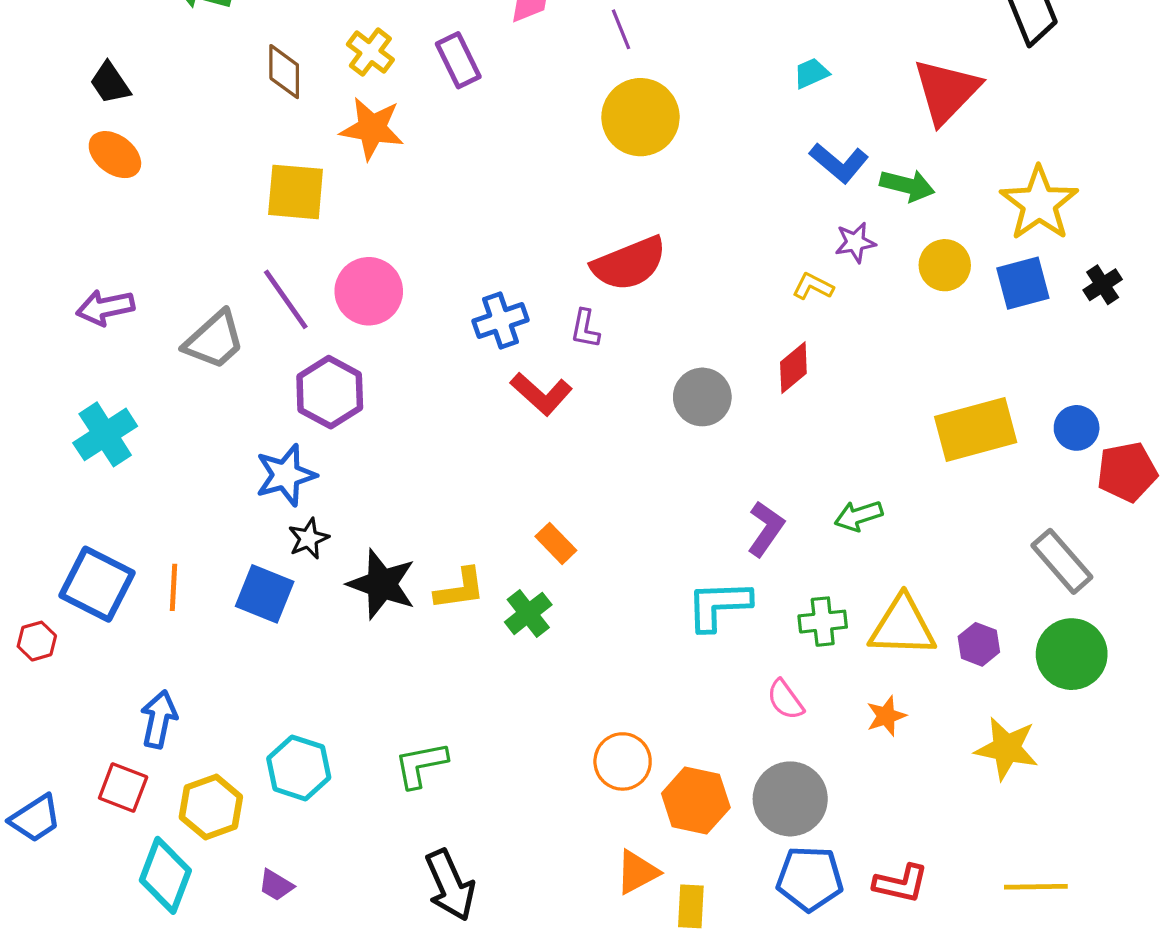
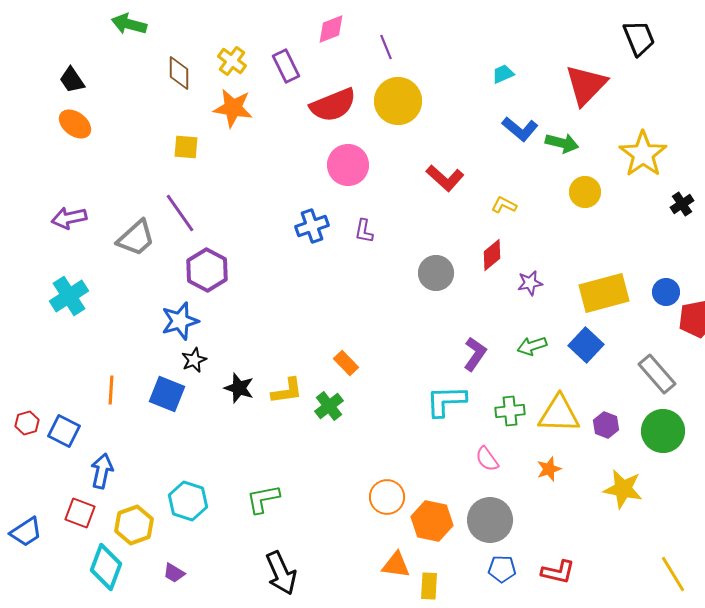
yellow square: (296, 192) -> (186, 147), size x0.7
purple star: (855, 242) -> (530, 283), moved
red semicircle: (629, 264) -> (333, 105), moved
blue square: (1023, 283) -> (586, 345), moved, turned -32
pink circle: (369, 291) -> (348, 165), moved
red L-shape: (541, 394) -> (445, 178), moved
blue square: (97, 584) -> (64, 431), moved, size x0.7
black star: (382, 584) -> (239, 388), size x0.7
orange triangle: (637, 872) -> (396, 565), turned 36
blue pentagon: (810, 879) -> (502, 569), size x0.7
yellow line: (1036, 887) -> (673, 574), moved, turned 60

